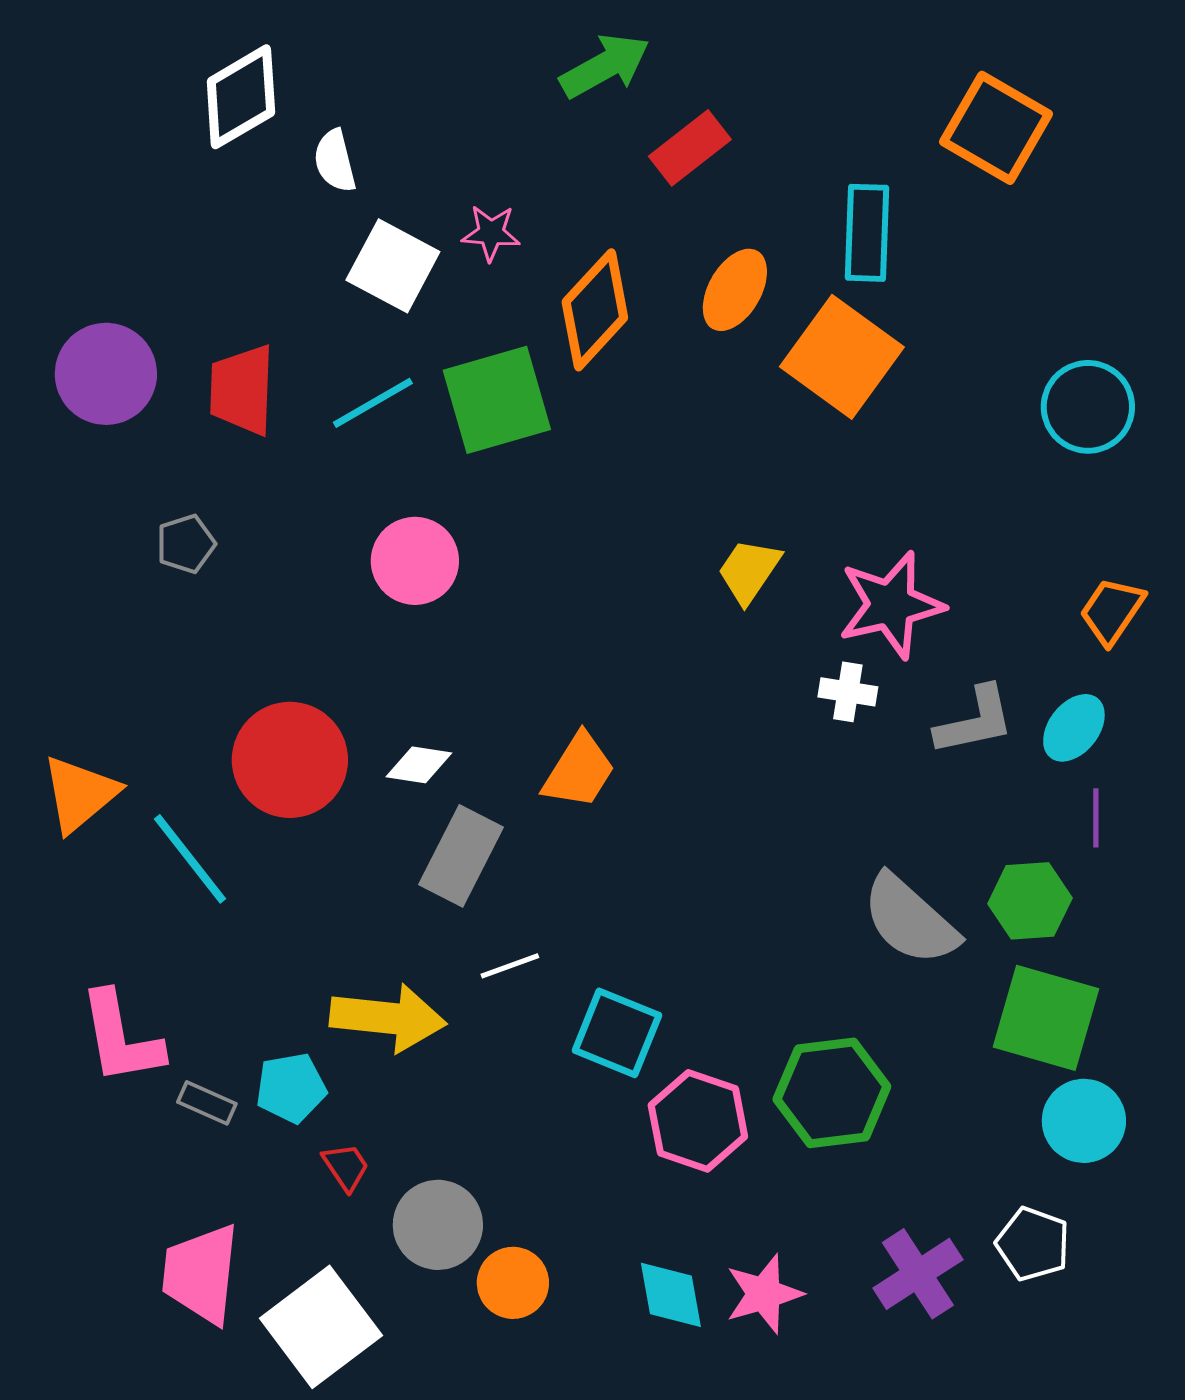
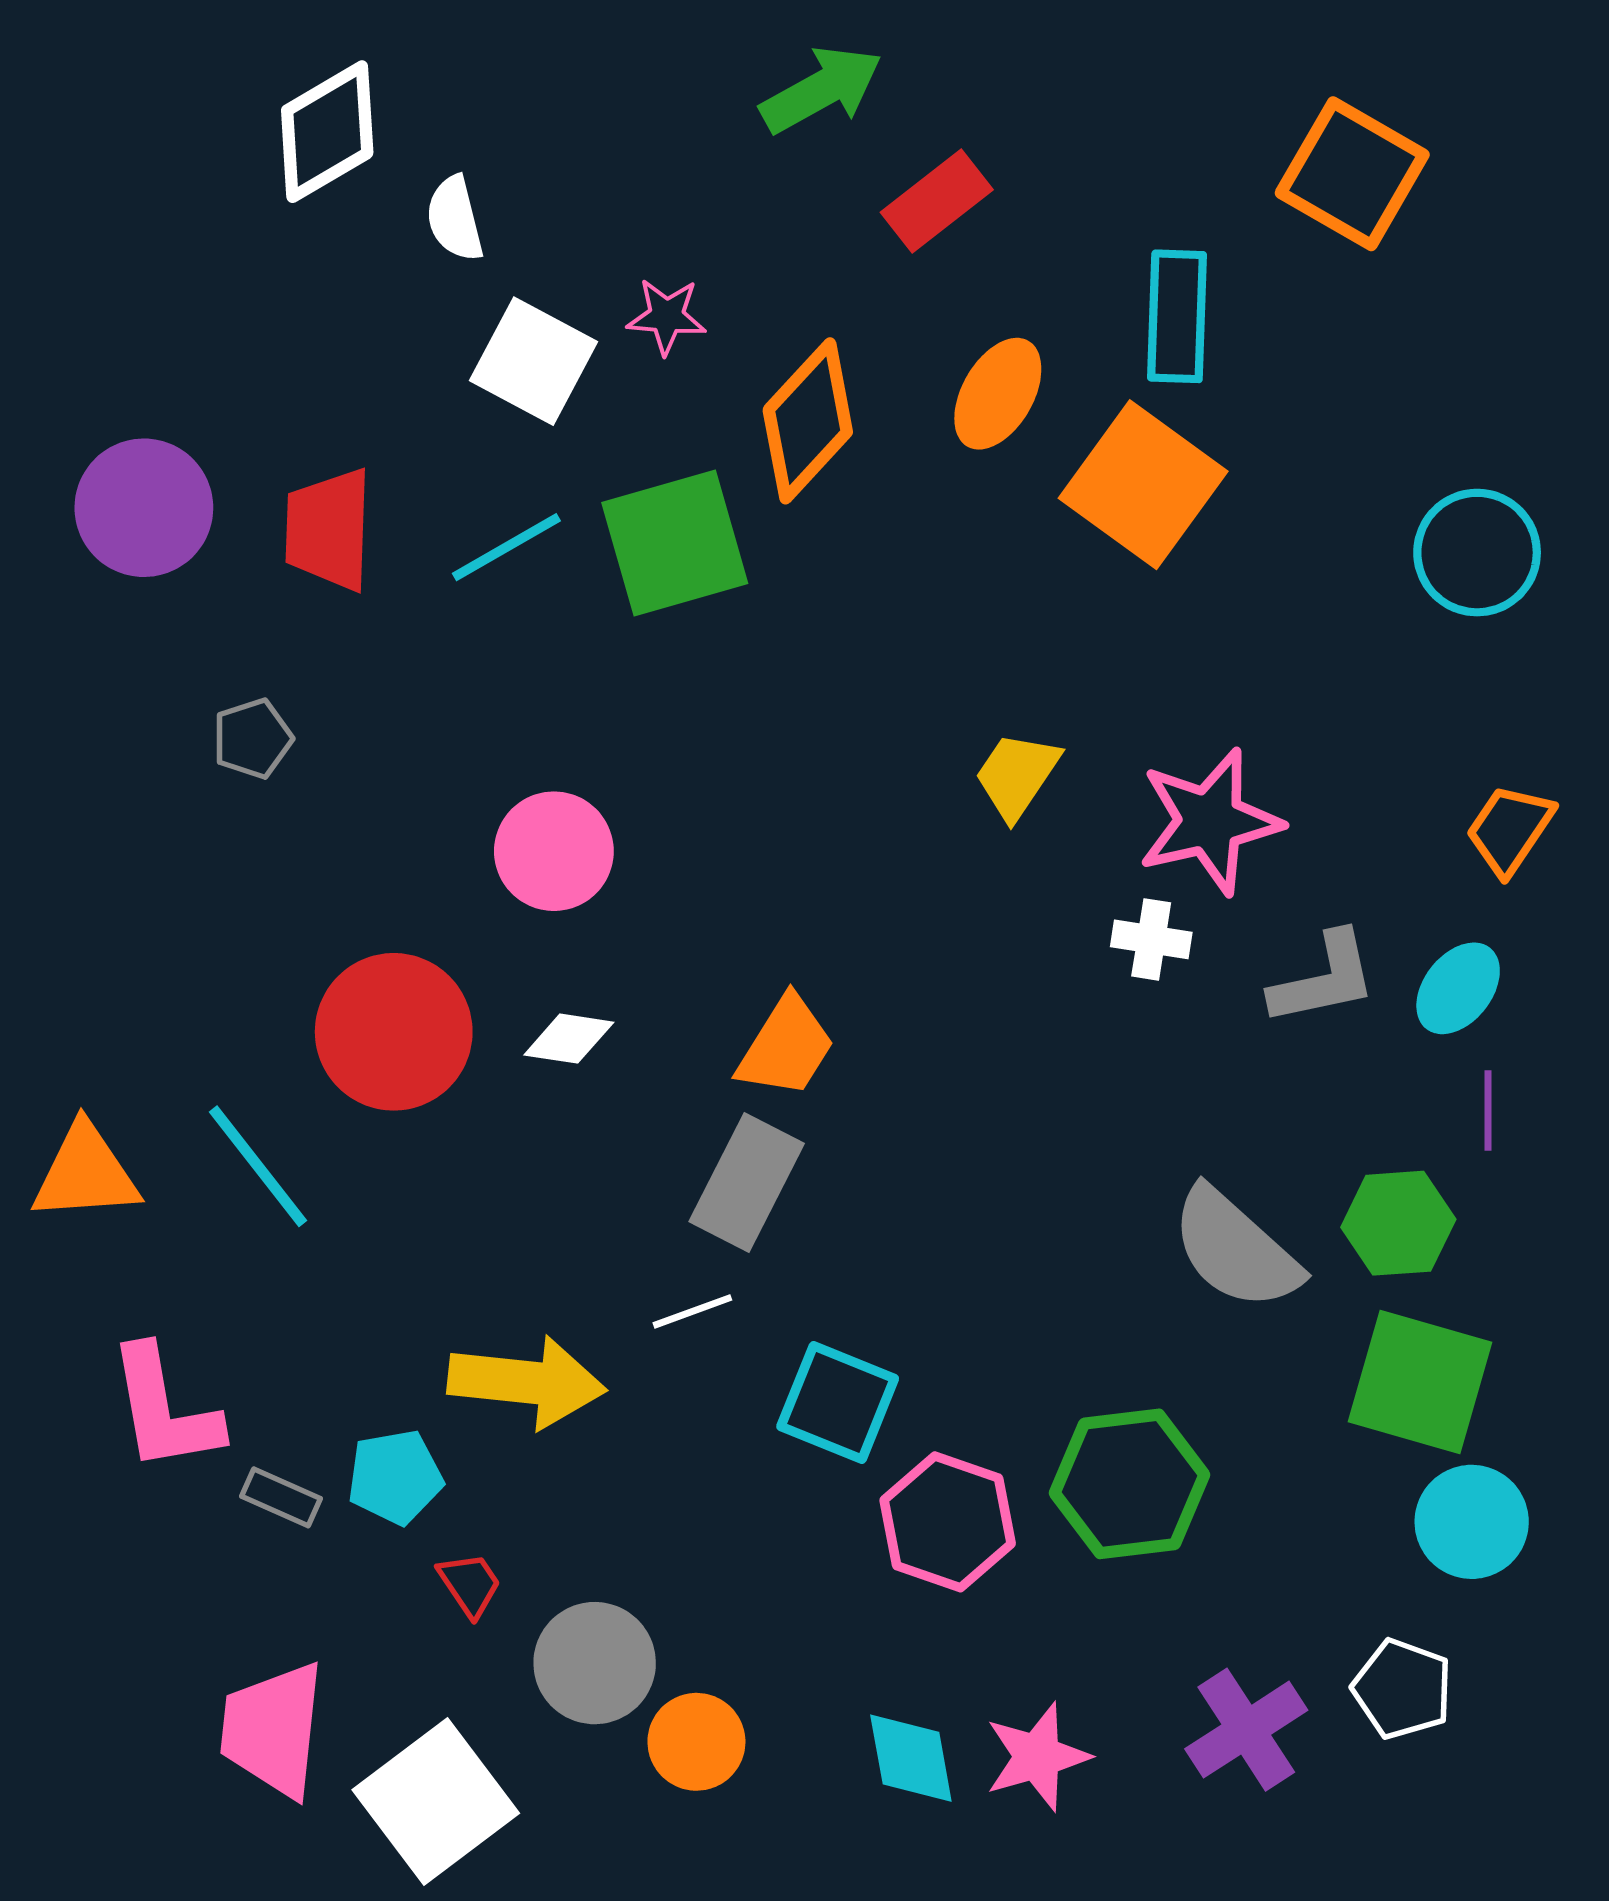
pink circle: (415, 561) -> (554, 851), moved
orange triangle: (80, 794) -> (86, 1173), moved, turned 36
gray rectangle: (461, 856) -> (747, 1182), moved

